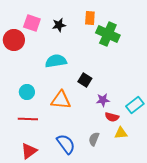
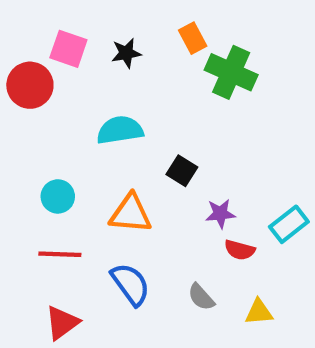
orange rectangle: (90, 18) -> (193, 38), turned -32
yellow triangle: (121, 133) -> (259, 312), moved
gray semicircle: (94, 139) -> (201, 297), turned -64
blue semicircle: (66, 144) -> (131, 284), moved

